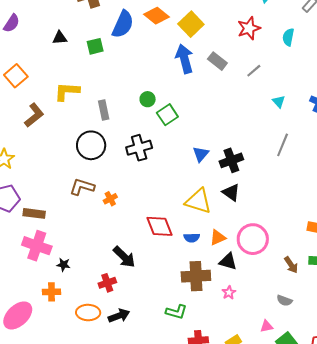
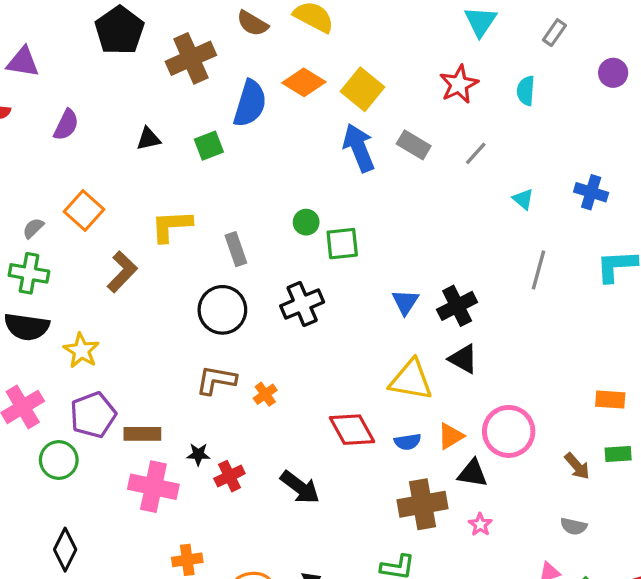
green square: (167, 115) -> (342, 244), turned 35
black star: (63, 265) -> (198, 454), moved
red cross: (107, 283) -> (229, 476), moved

